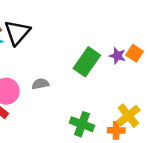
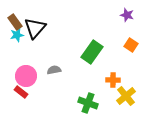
purple star: (117, 56) -> (127, 15), moved
orange cross: (116, 130) -> (113, 80), moved

